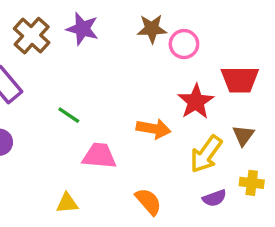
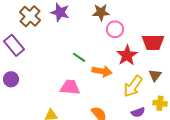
pink circle: (184, 44) -> (115, 29), moved
green line: (69, 115) -> (79, 57), moved

